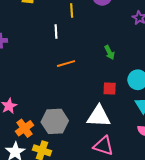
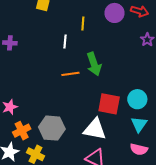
green arrow: (109, 52) -> (94, 64), moved, size x1.6
red square: (110, 89) -> (109, 104), size x1.6

